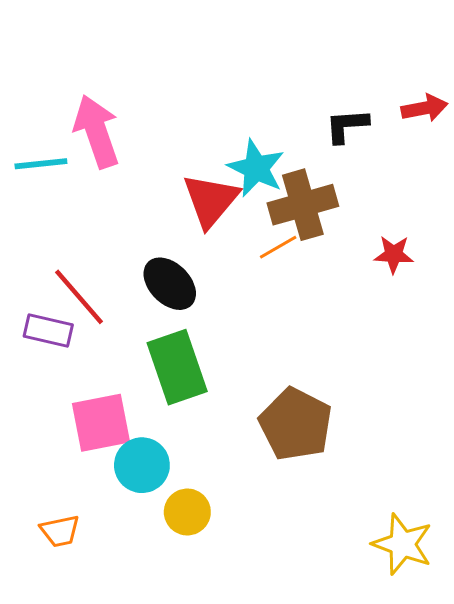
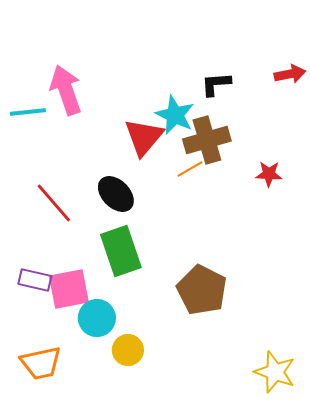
black L-shape: (347, 126) -> (216, 84), moved
purple rectangle: (48, 331) -> (35, 280), moved
orange trapezoid: (60, 531) -> (41, 363), size x1.5

